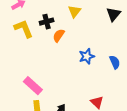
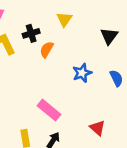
black triangle: (113, 14) -> (109, 36), moved
pink rectangle: (33, 86) -> (49, 110), moved

